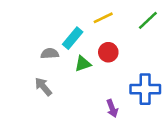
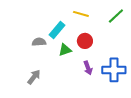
yellow line: (103, 18) -> (81, 14), turned 42
gray arrow: (43, 87) -> (34, 77), moved, turned 77
purple arrow: (112, 108) -> (88, 68), moved

